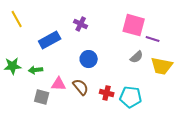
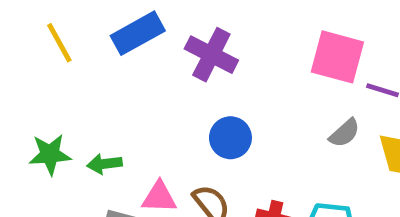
purple cross: (81, 24) -> (211, 55), size x1.5
blue rectangle: (50, 40) -> (138, 33), moved

